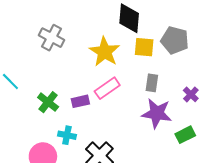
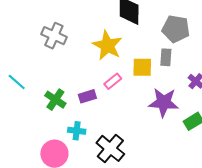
yellow square: (144, 47) -> (142, 67), moved
gray rectangle: (152, 83) -> (166, 57), moved
pink rectangle: (107, 88) -> (113, 81), size x0.7

